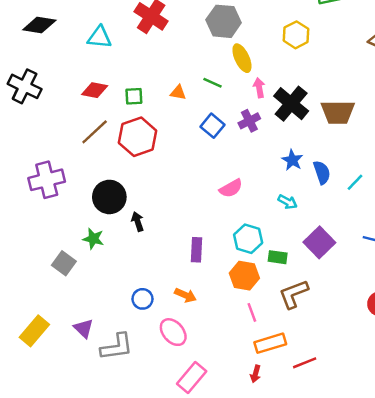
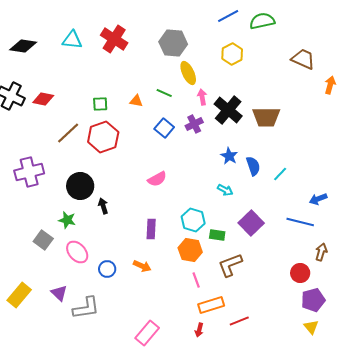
cyan triangle: (99, 37) -> (72, 40), moved
red diamond: (95, 90) -> (43, 99), moved
pink semicircle: (231, 188) -> (157, 179), moved
pink ellipse: (173, 332) -> (77, 252), moved

